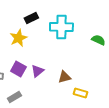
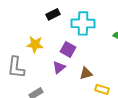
yellow star: (18, 38) -> (35, 44), moved, turned 30
purple square: (18, 69) -> (68, 49), moved

